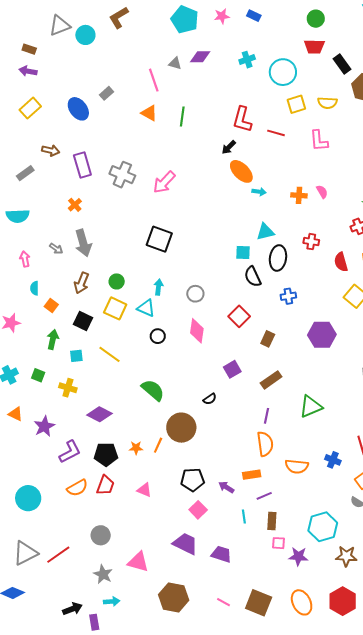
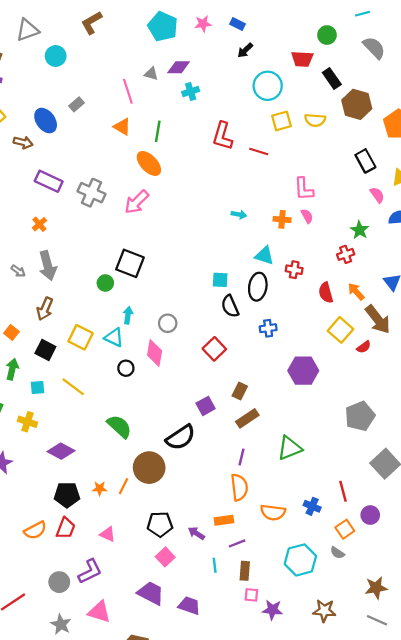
green circle: (316, 19) -> (327, 35), moved
cyan circle: (85, 35) -> (56, 56), moved
cyan cross: (247, 60) -> (191, 91), moved
pink L-shape: (319, 141) -> (304, 189), moved
black arrow: (229, 147) -> (245, 50), moved
brown arrow: (51, 150) -> (23, 142), moved
purple rectangle: (82, 165) -> (49, 181), turned -50
orange ellipse: (241, 171) -> (149, 163), moved
cyan triangle: (265, 232) -> (264, 256), moved, turned 30
green circle: (117, 281) -> (105, 283), moved
pink diamond: (197, 331) -> (155, 353), moved
brown rectangle: (268, 339) -> (240, 391), moved
black semicircle: (210, 399) -> (181, 437), size x2.0
purple L-shape: (70, 452) -> (90, 571), moved
cyan hexagon: (323, 527) -> (300, 560), moved

